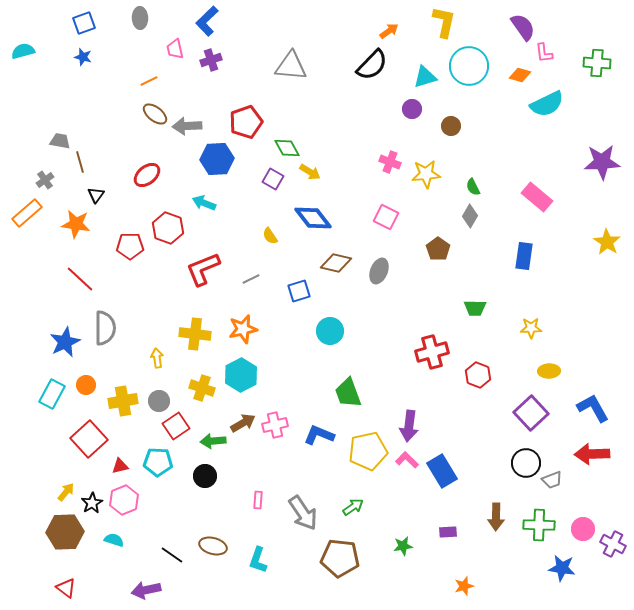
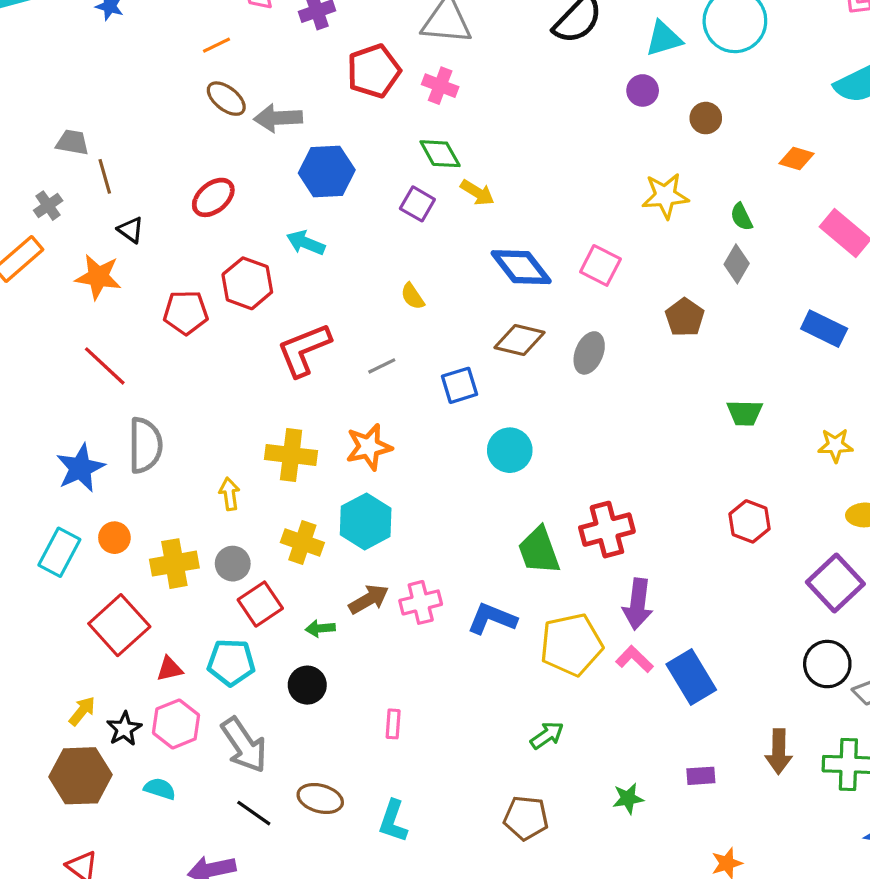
orange diamond: (520, 75) -> (797, 159), moved
red pentagon: (246, 122) -> (374, 71), moved
pink cross: (390, 162) -> (440, 86), moved
black triangle: (96, 195) -> (131, 230), turned -30
blue diamond: (313, 218) -> (521, 267), moved
blue rectangle: (524, 256) -> (824, 329), turned -72
red cross: (432, 352) -> (607, 530), moved
green arrow: (213, 441) -> (320, 628), size x0.7
gray arrow: (303, 513) -> (244, 745), moved
brown pentagon: (340, 558) -> (526, 818), size x0.7

